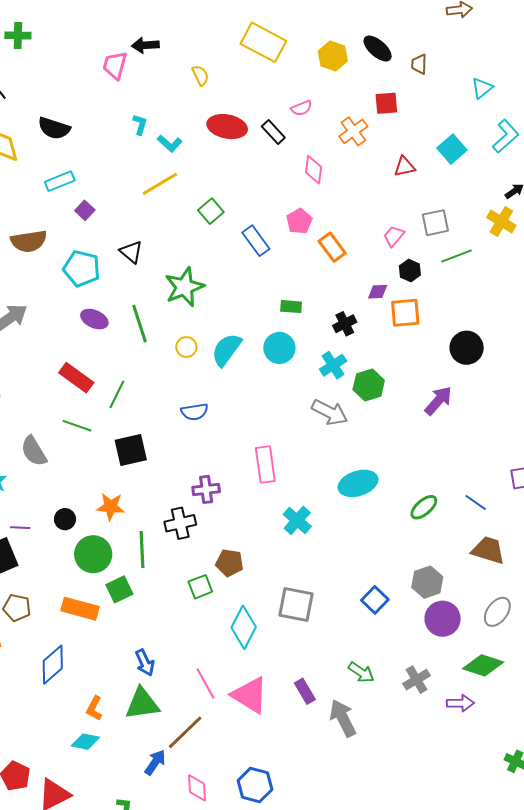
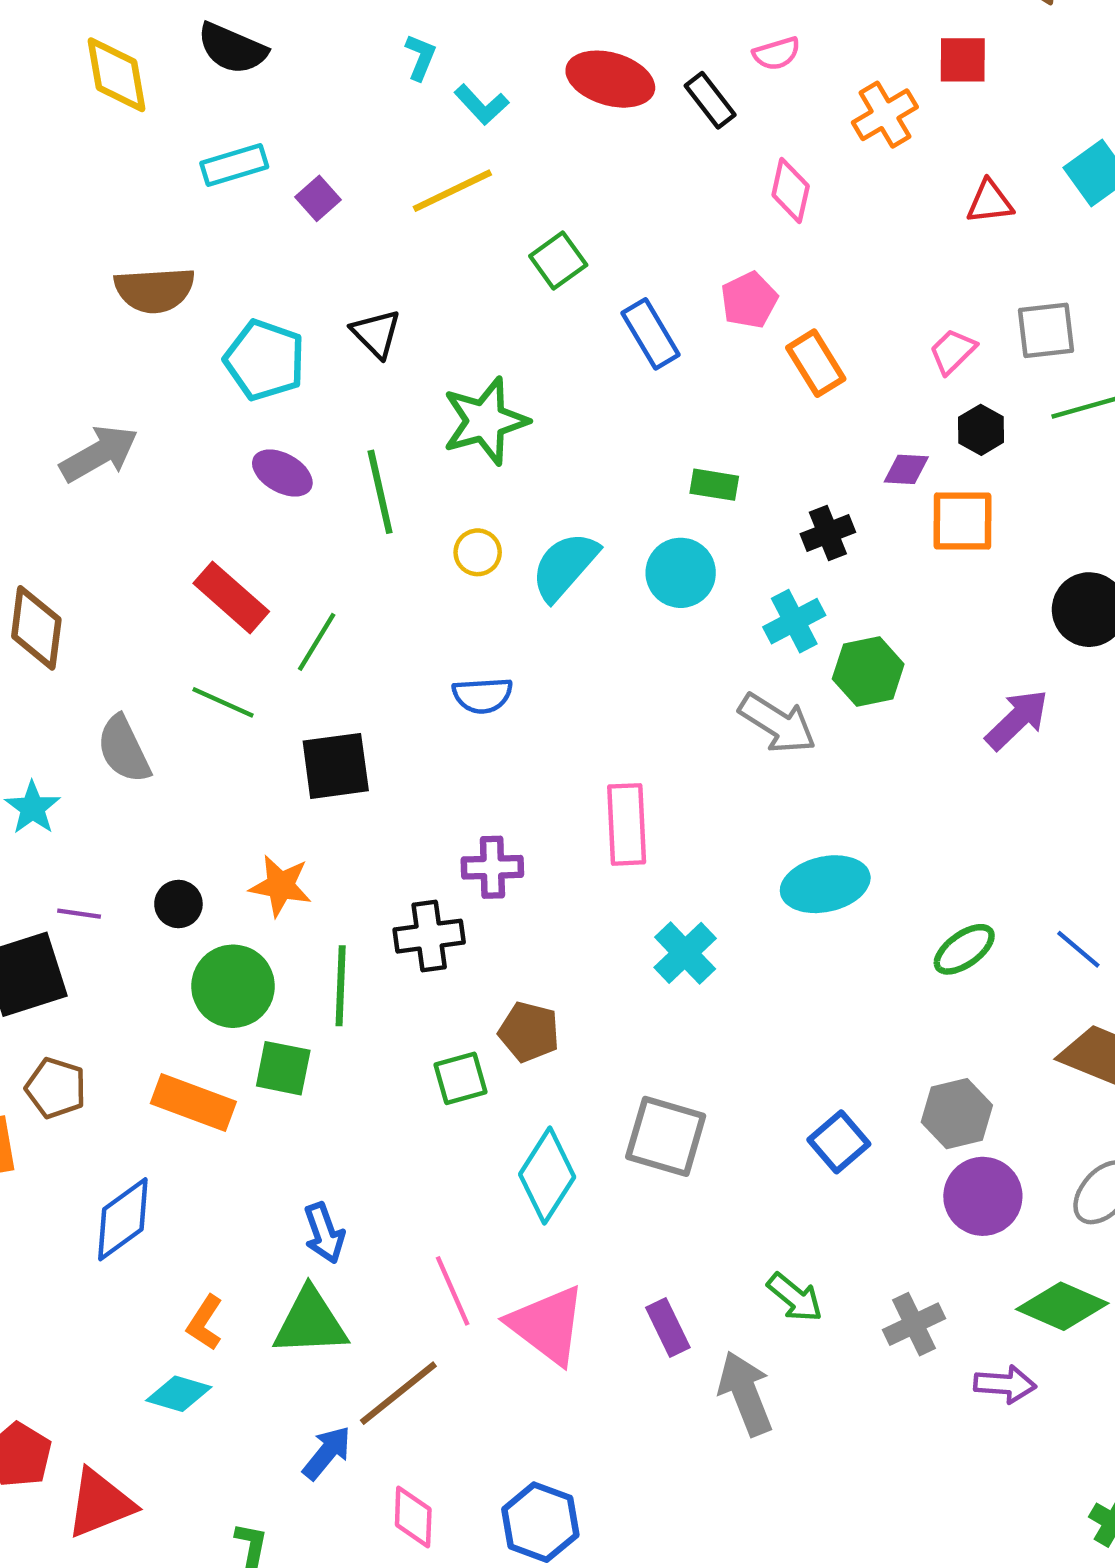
purple square: (85, 210) -> (318, 198), moved
green square: (119, 589) -> (283, 1068), turned 32

